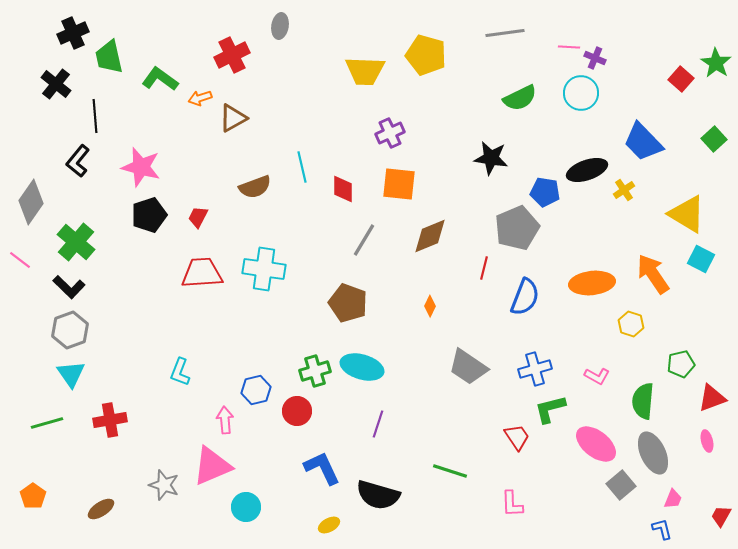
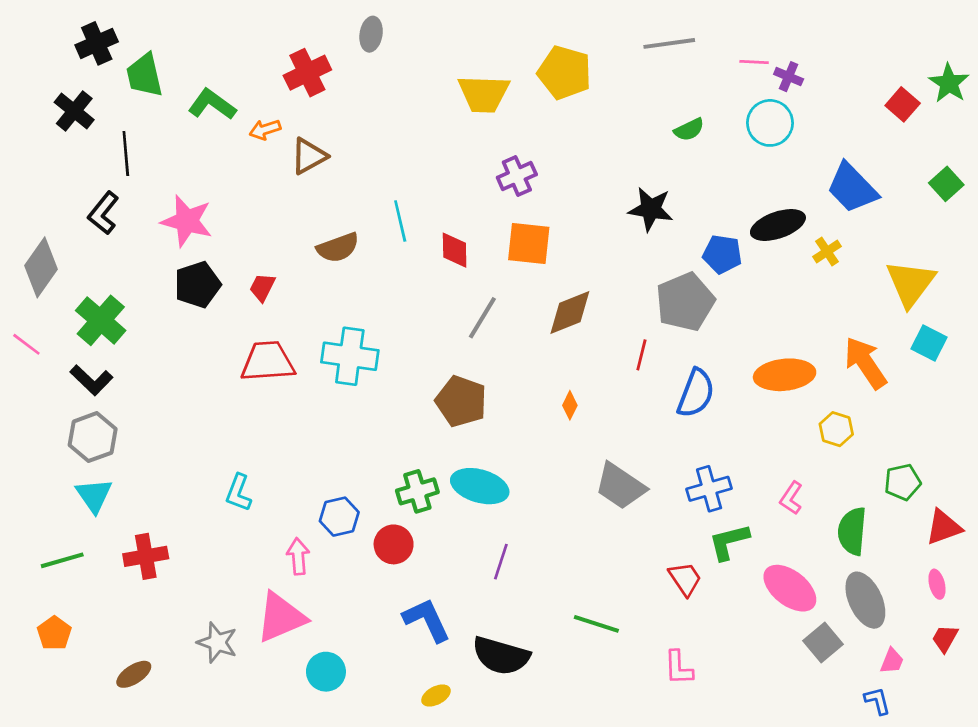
green semicircle: (520, 98) -> (689, 130), size x0.7
yellow triangle: (687, 214) -> (910, 283), turned 36
pink L-shape: (597, 376) -> (791, 498), turned 95
orange pentagon: (33, 496) -> (54, 633), moved
red trapezoid: (721, 516) -> (945, 639), moved

